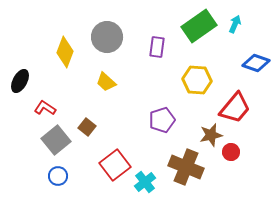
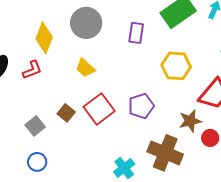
red L-shape: (45, 108) -> (32, 70), moved, turned 125
gray square: (56, 140) -> (35, 126), size x0.7
red square: (115, 165) -> (99, 109), moved

